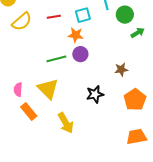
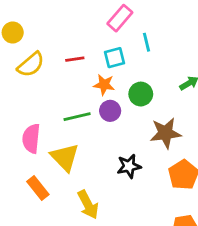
green circle: (125, 15) -> (141, 94), moved
brown star: (121, 70) -> (166, 133), size x1.6
pink semicircle: (18, 89) -> (31, 138), moved, size x1.5

